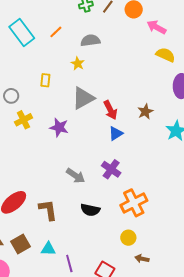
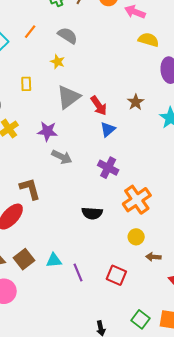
gray semicircle: (90, 40) -> (68, 36), turned 48
gray arrow: (76, 176) -> (62, 157), moved
brown L-shape: (48, 210) -> (30, 189), moved

